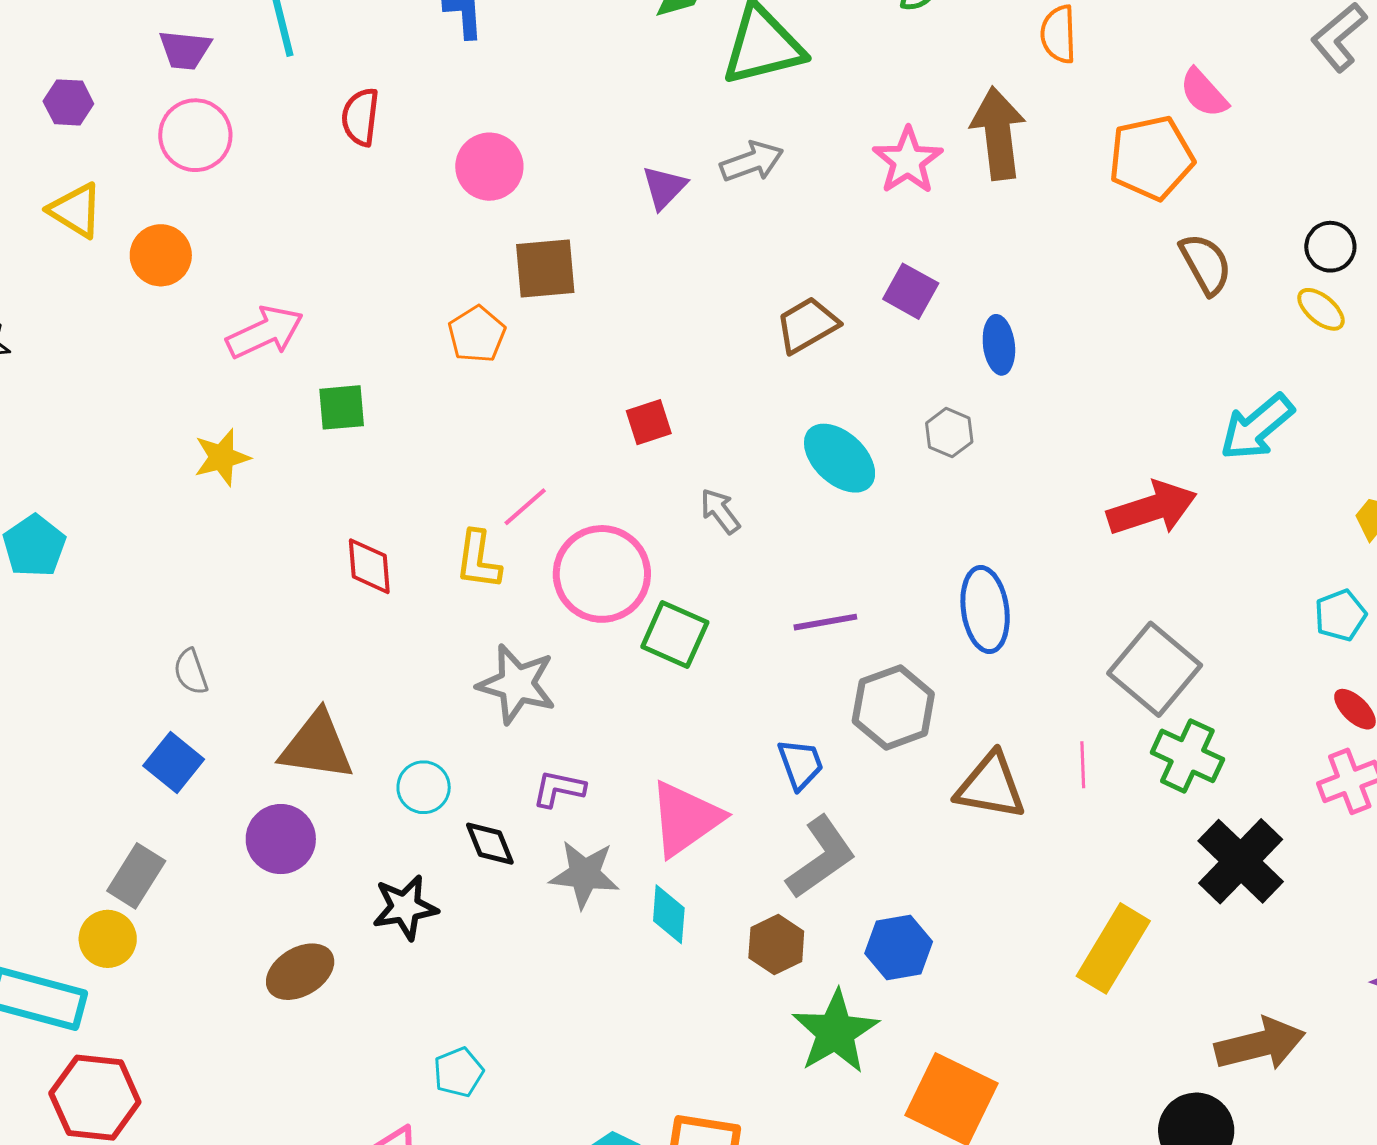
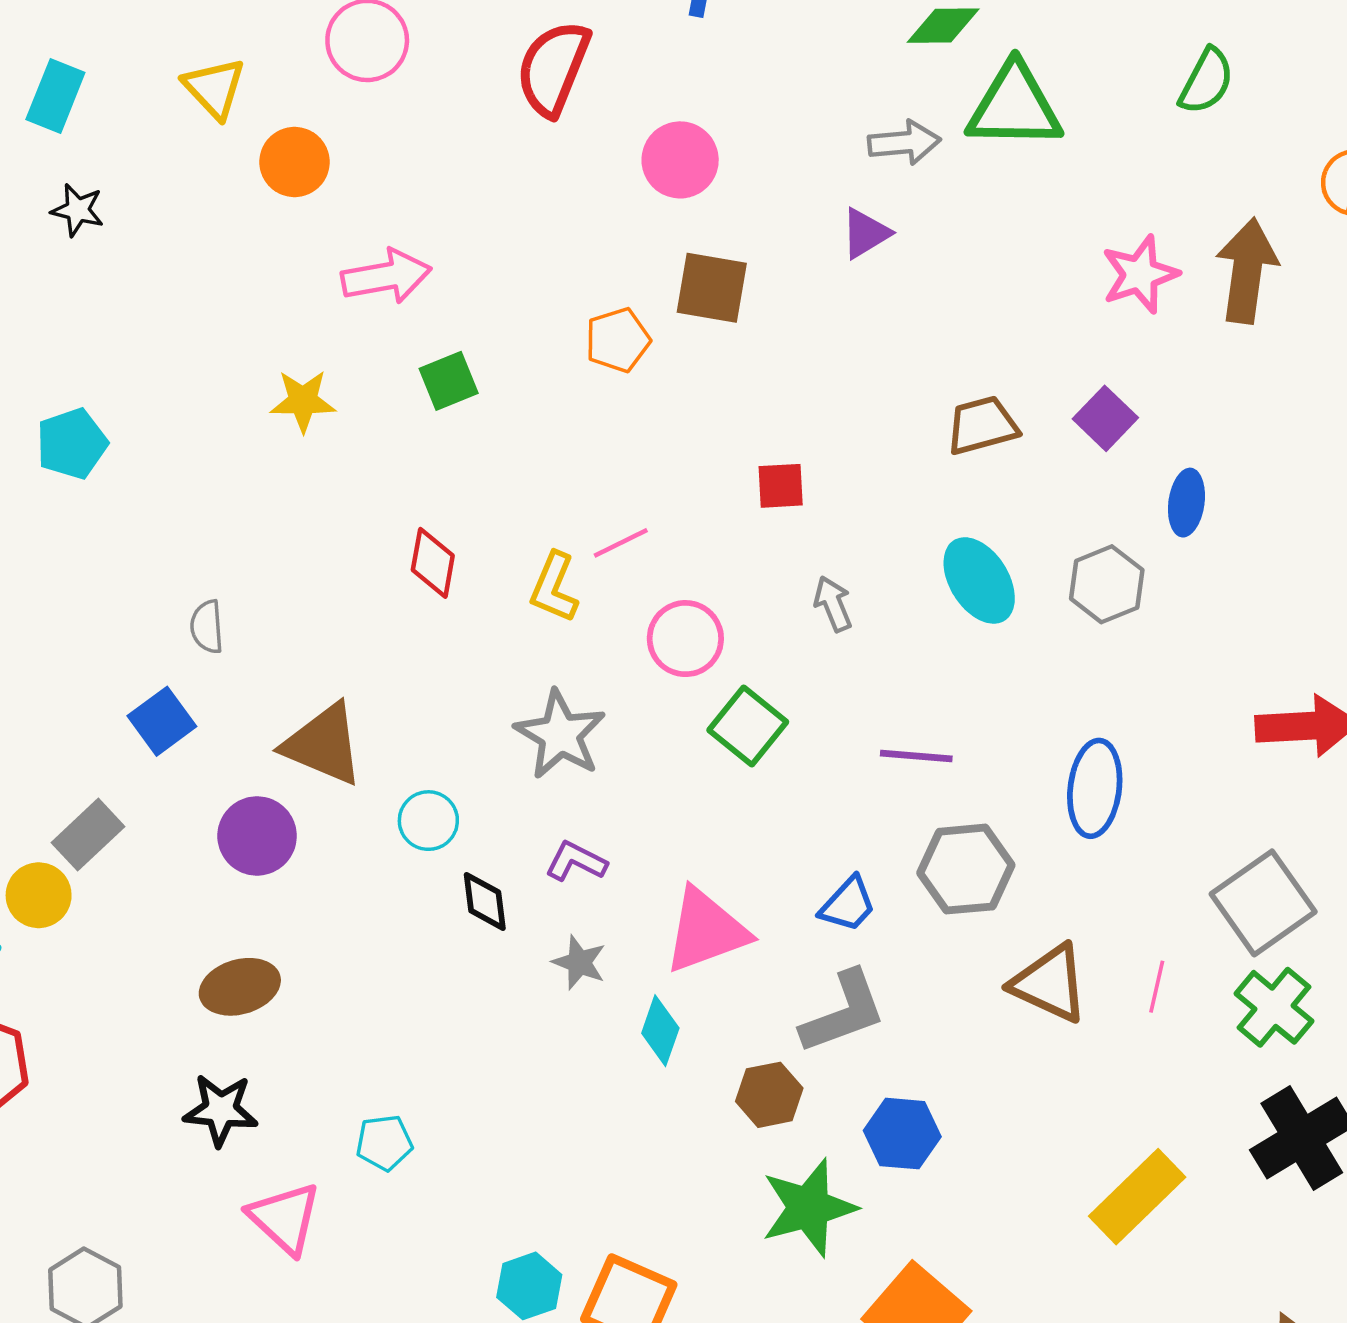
red semicircle: (360, 117) -> (553, 68), size x1.5
gray arrow: (752, 162) -> (904, 143), moved
green square: (342, 407) -> (449, 381), turned -32
gray hexagon: (949, 433) -> (1107, 584), size x1.4
pink circle: (602, 574) -> (685, 639), size x0.7
blue trapezoid: (801, 764) -> (848, 904), turned 48
gray star: (584, 874) -> (579, 962), size x0.7
black star: (405, 907) -> (221, 1110), moved

